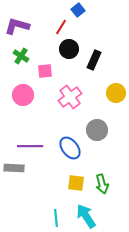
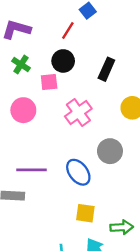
black circle: (69, 49) -> (63, 61), moved
green arrow: (102, 184) -> (122, 227), moved, turned -78

